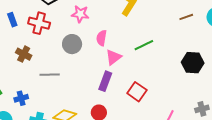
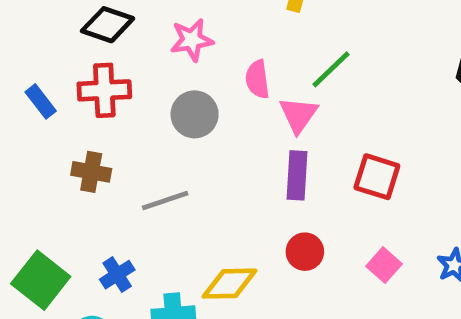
green line: (144, 45) -> (331, 69), moved

